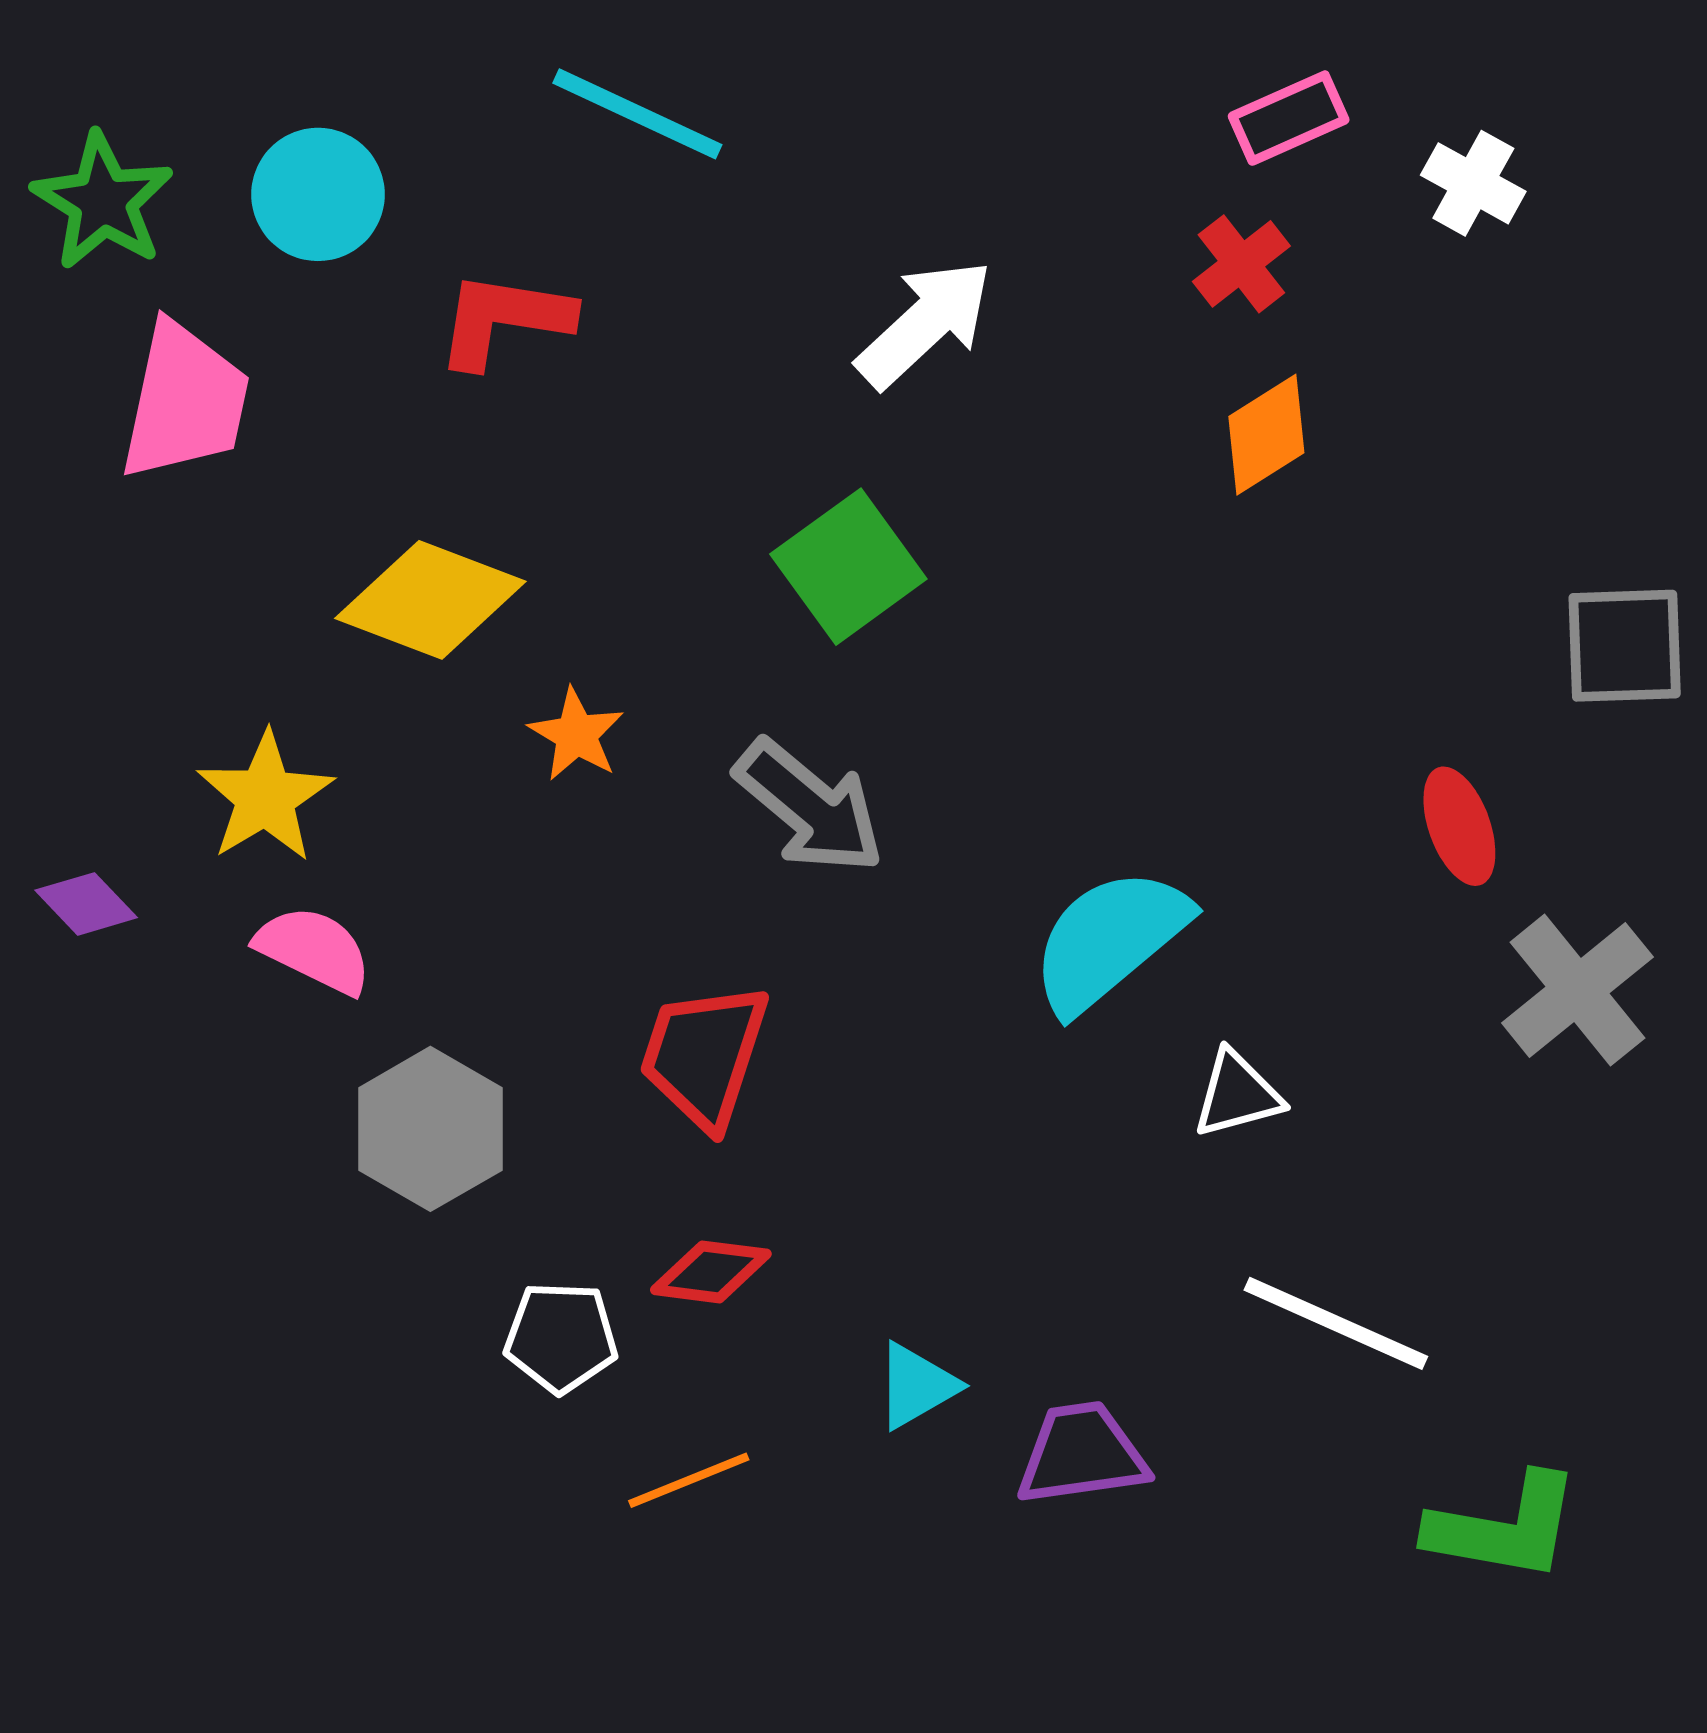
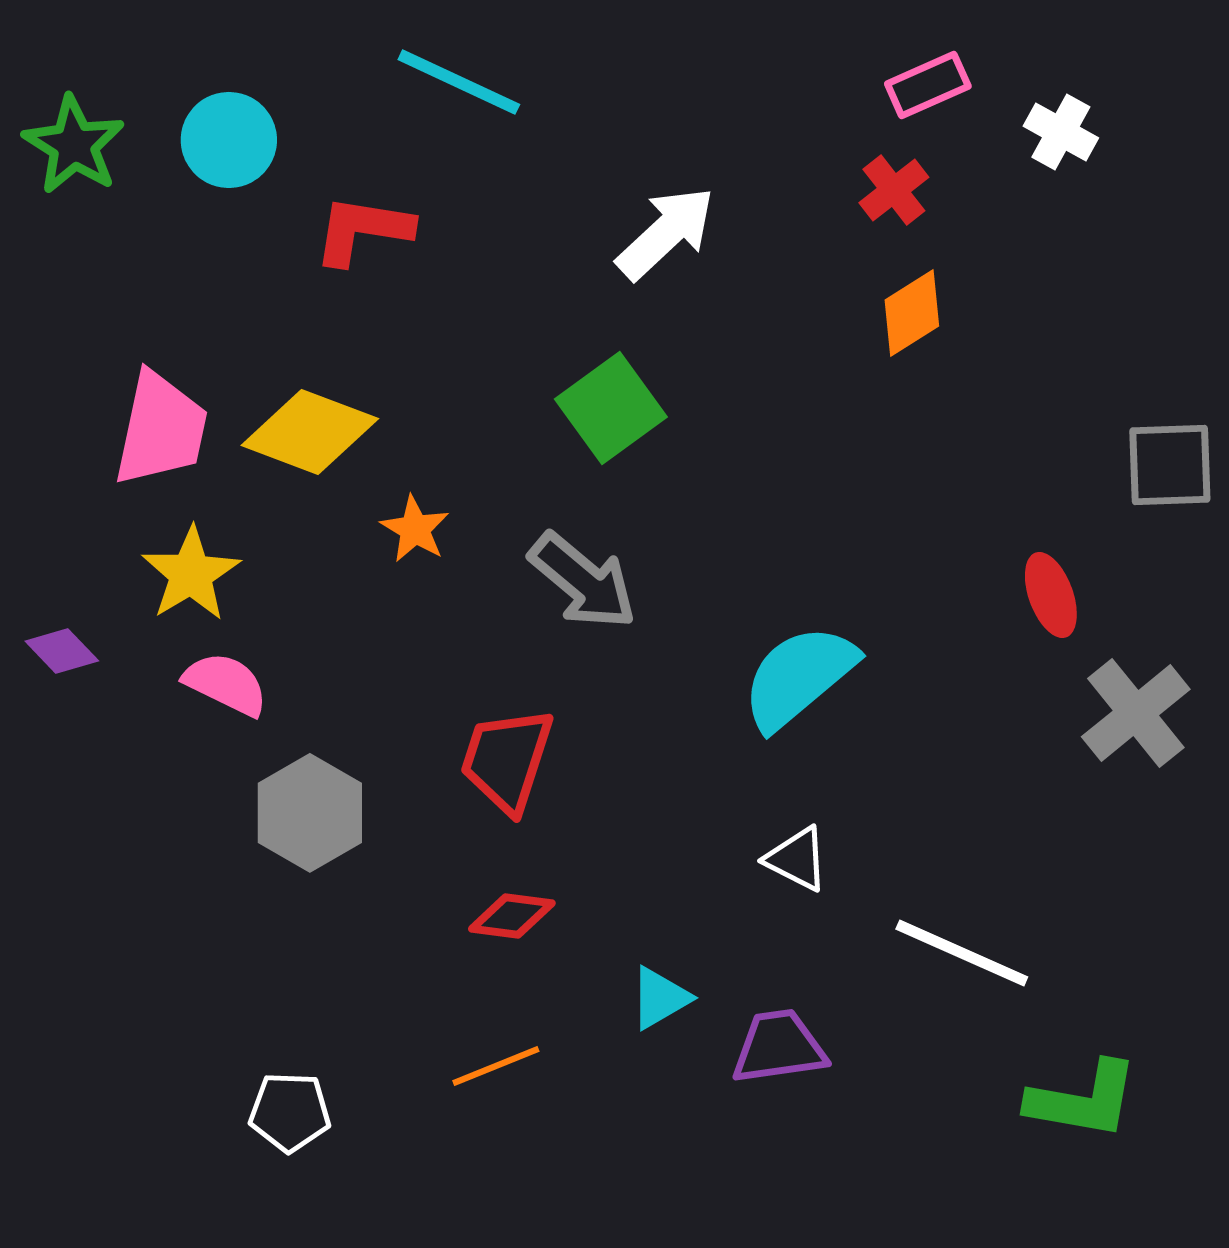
pink trapezoid: (185, 401) -> (161, 429), moved
white triangle: (1237, 1094) -> (797, 859), moved, turned 42
white pentagon: (561, 1337) -> (290, 1112), moved

